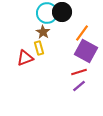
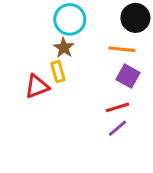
black circle: (62, 12) -> (135, 18), moved
orange line: (82, 33) -> (122, 49), turned 60
purple square: (86, 51) -> (128, 76), size x0.7

